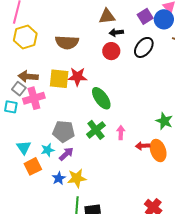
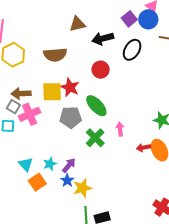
brown triangle: (107, 16) -> (77, 24), moved
black arrow: (116, 32) -> (103, 39), size x1.5
red circle: (111, 51) -> (101, 70), moved
red star: (77, 77) -> (70, 87), turned 30
gray pentagon: (64, 132) -> (71, 117), moved
pink arrow: (121, 133) -> (120, 129), moved
blue star: (59, 178) -> (67, 180), moved

